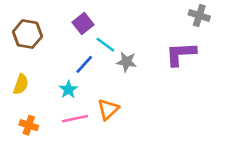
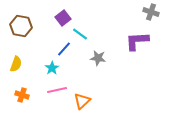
gray star: (127, 62) -> (98, 58), moved
orange triangle: (108, 109) -> (82, 101), moved

